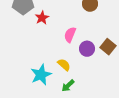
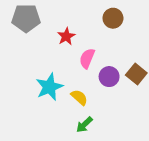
red star: (42, 18) -> (66, 36), moved
cyan star: (41, 75) -> (49, 87), moved

